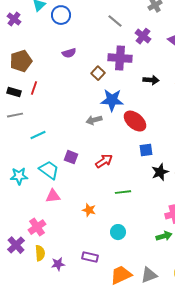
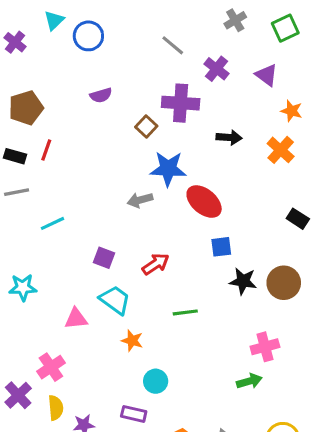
cyan trapezoid: (49, 170) -> (115, 300), moved
black star: (160, 172) -> (243, 281), turned 30
cyan circle: (118, 232) -> (156, 381), moved

